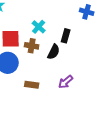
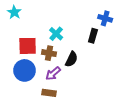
black rectangle: (66, 36) -> (93, 36), moved
purple arrow: (66, 82) -> (53, 74), moved

